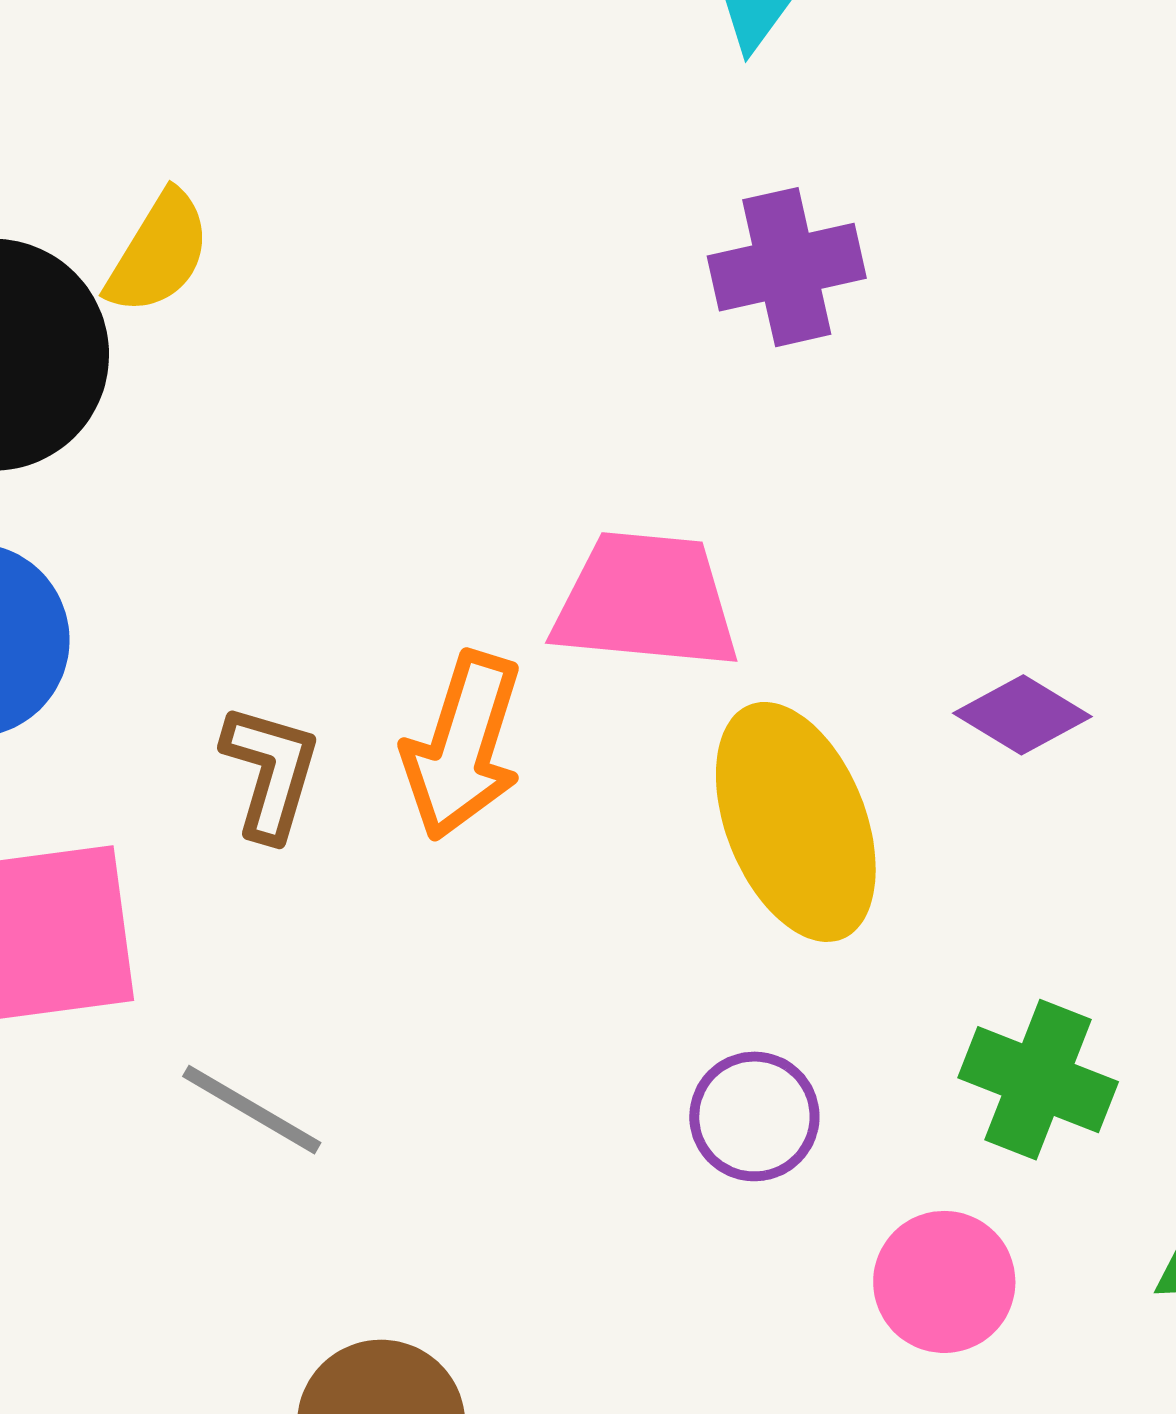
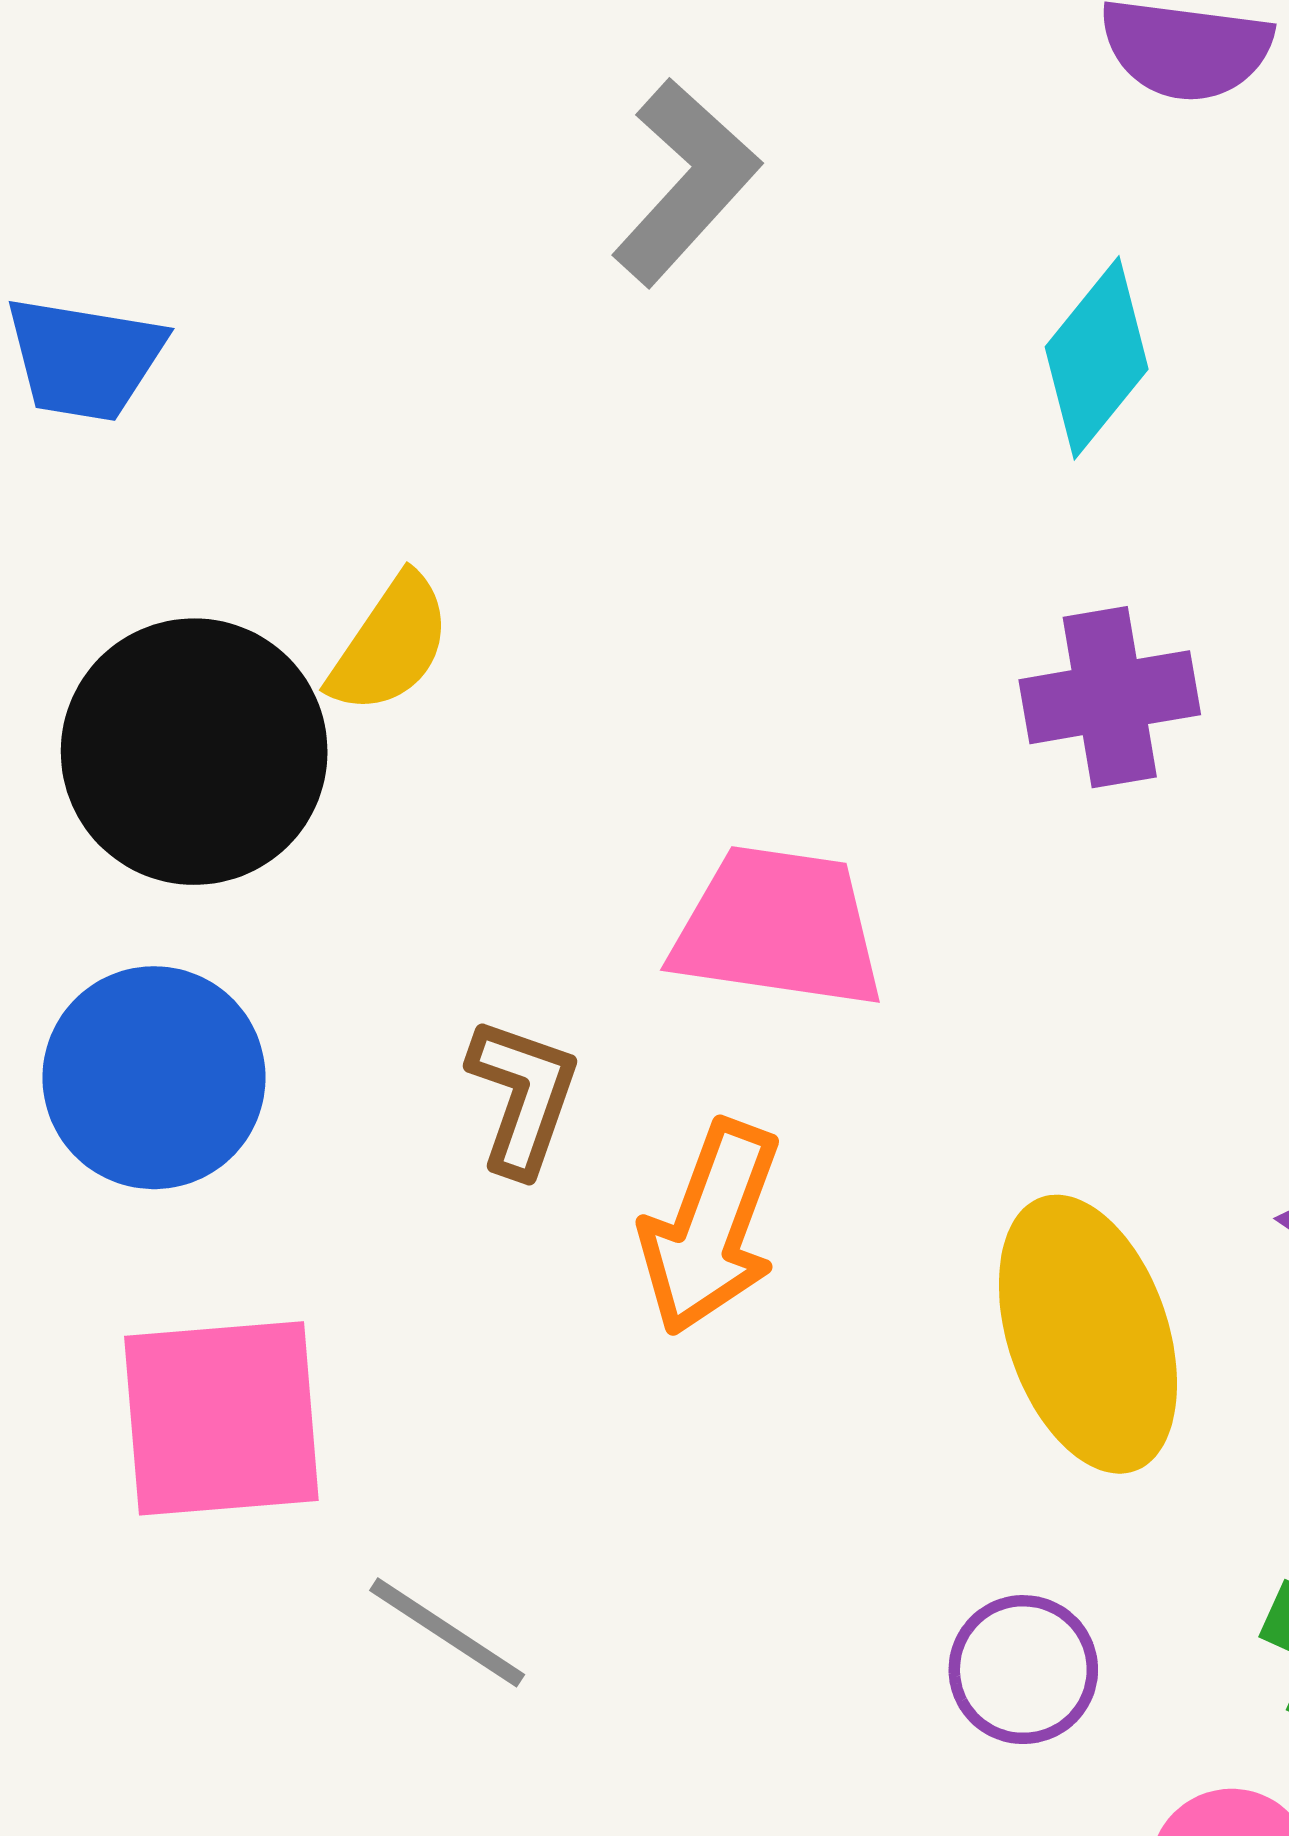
pink trapezoid: (646, 601) -> (778, 928), moved
brown L-shape: (270, 772) -> (523, 1096), moved

